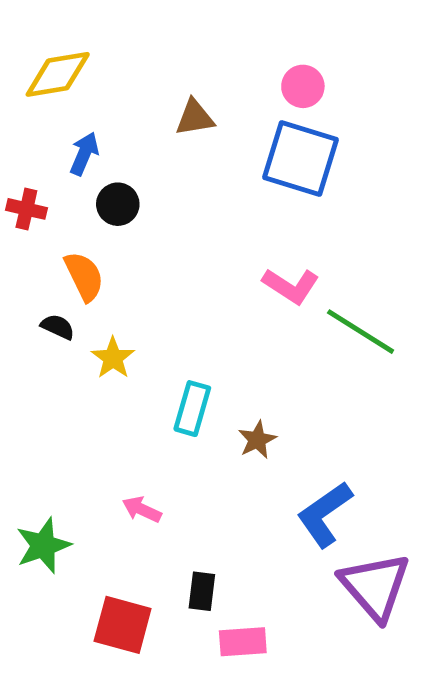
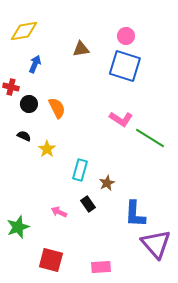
black circle: (118, 204) -> (29, 104), moved
orange semicircle: (84, 276) -> (57, 108), moved
blue L-shape: (325, 514) -> (135, 214), turned -52
black rectangle: (202, 591) -> (88, 204), moved, turned -42

